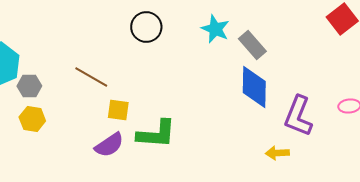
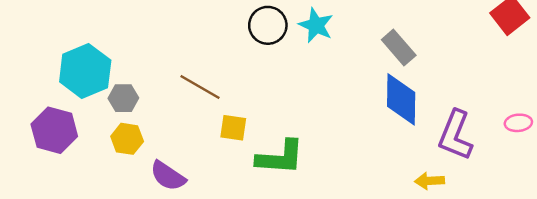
cyan star: (215, 29) -> (316, 25), moved
purple semicircle: (109, 145) -> (168, 176), moved, turned 68

